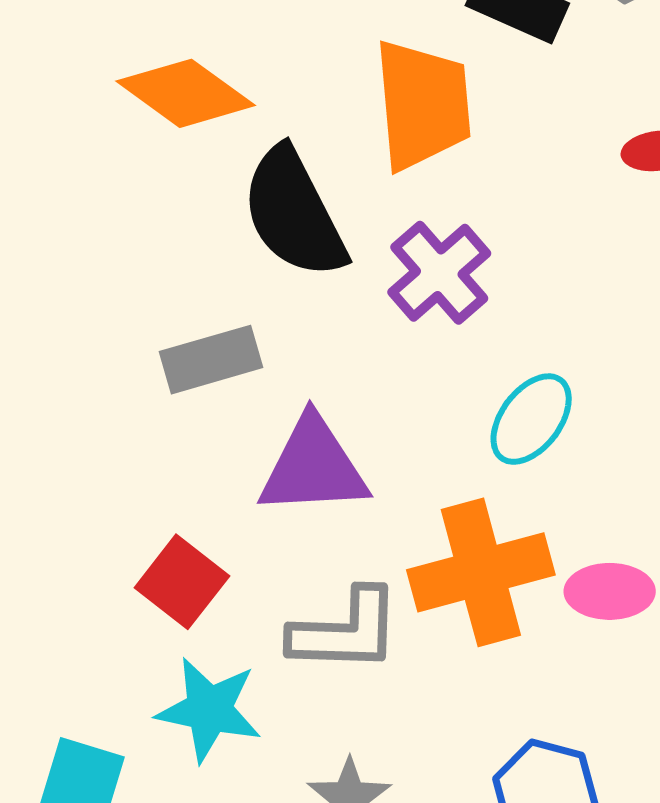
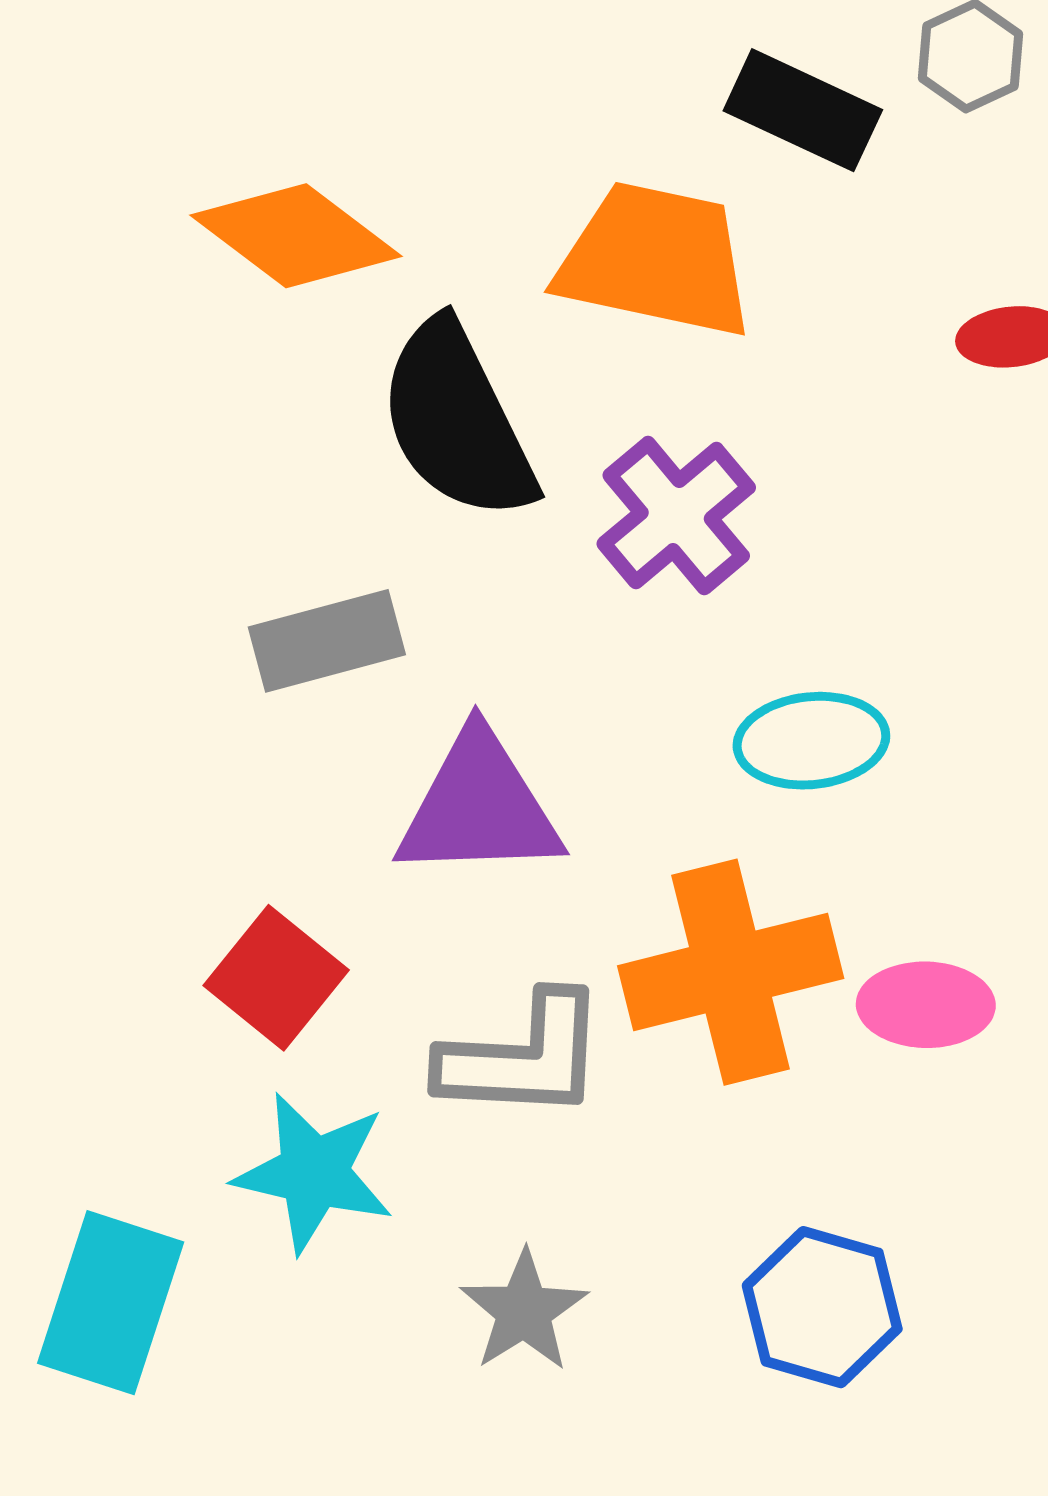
orange trapezoid: (423, 105) -> (656, 260), turned -74
cyan ellipse: (531, 419) -> (811, 741), turned 46

